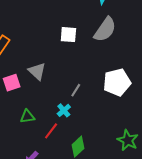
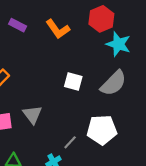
white pentagon: (117, 82) -> (102, 130), moved

